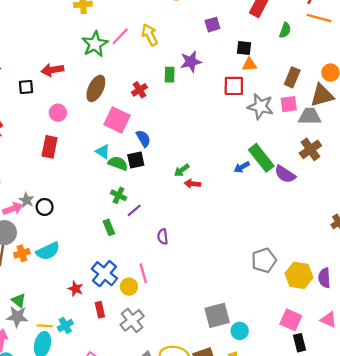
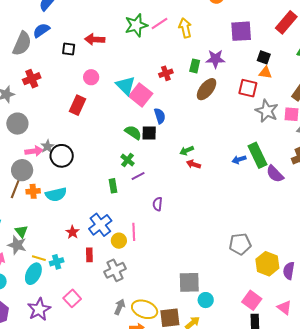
purple square: (212, 25) -> (241, 31), size x1.6
brown ellipse: (96, 88) -> (207, 89), moved
cyan triangle: (103, 152) -> (126, 86), moved, size x1.5
black circle: (45, 207) -> (62, 156), size x1.5

